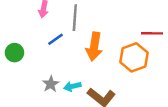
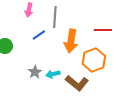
red line: (152, 33) -> (103, 30), moved
orange hexagon: (134, 57) -> (94, 60), moved

